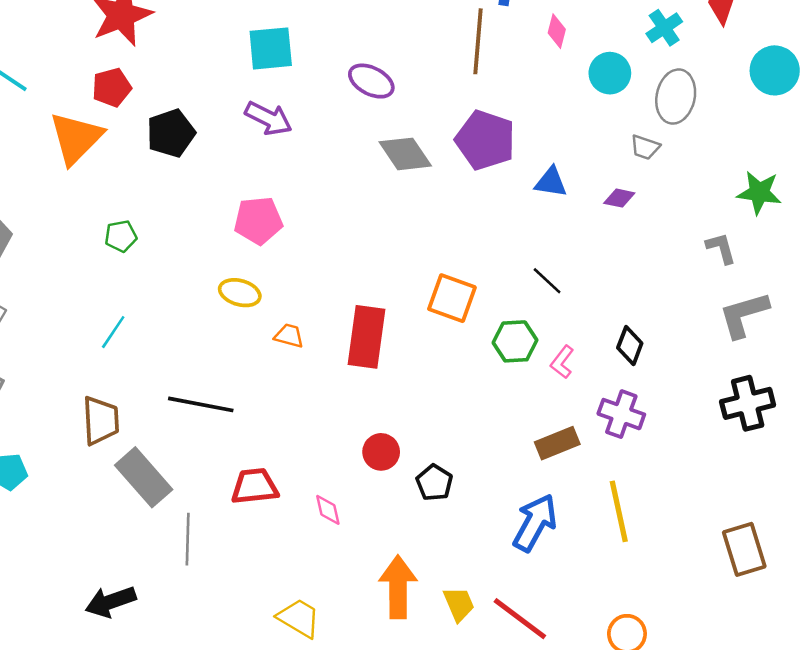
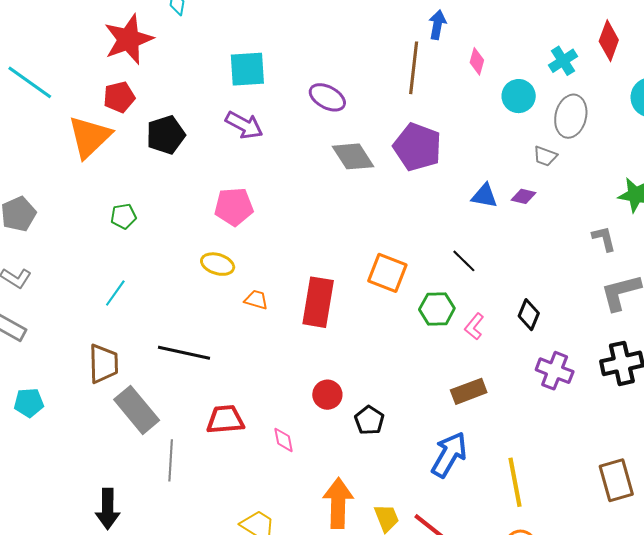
blue triangle: (551, 182) -> (485, 196), moved
purple cross: (621, 414) -> (555, 371), moved
yellow line: (619, 511) -> (515, 482), moved
black arrow: (111, 602) -> (108, 509), turned -72

